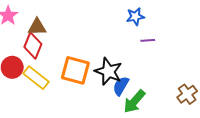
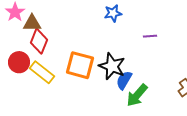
blue star: (135, 17) -> (113, 13), moved
brown triangle: (37, 27) -> (32, 23), moved

